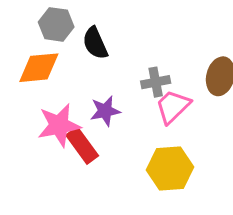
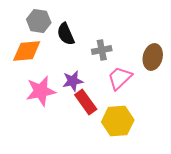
gray cross: (156, 82) -> (102, 50), moved
red rectangle: (82, 145) -> (86, 102), moved

